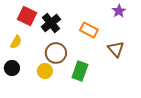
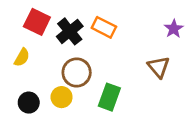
purple star: (119, 11) -> (174, 29), moved
orange rectangle: (89, 30) -> (104, 27), moved
black circle: (12, 68) -> (29, 103), moved

